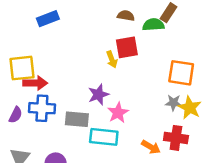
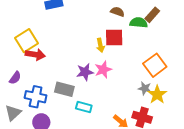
yellow square: (22, 68) -> (26, 41), turned -35
orange square: (181, 73) -> (155, 65), turned 35
blue cross: (42, 108) -> (36, 97), moved
pink star: (118, 113) -> (103, 70), moved
cyan rectangle: (104, 137) -> (84, 107), size x0.7

